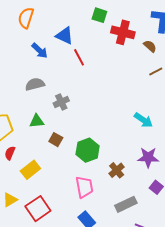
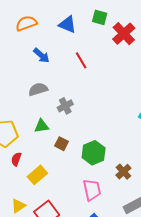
orange semicircle: (26, 18) -> (26, 23), turned 55
red cross: (123, 32) -> (124, 34), turned 35
blue triangle: (65, 36) -> (67, 24), moved

